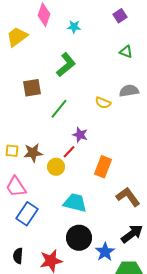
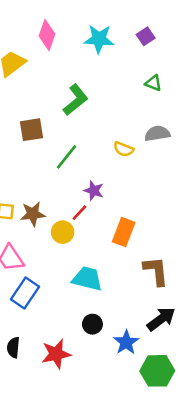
cyan star: (74, 27) -> (99, 39), moved, size x1.6
brown L-shape: (128, 197) -> (156, 271), turned 30
black circle: (79, 238) -> (92, 324), size x0.6

